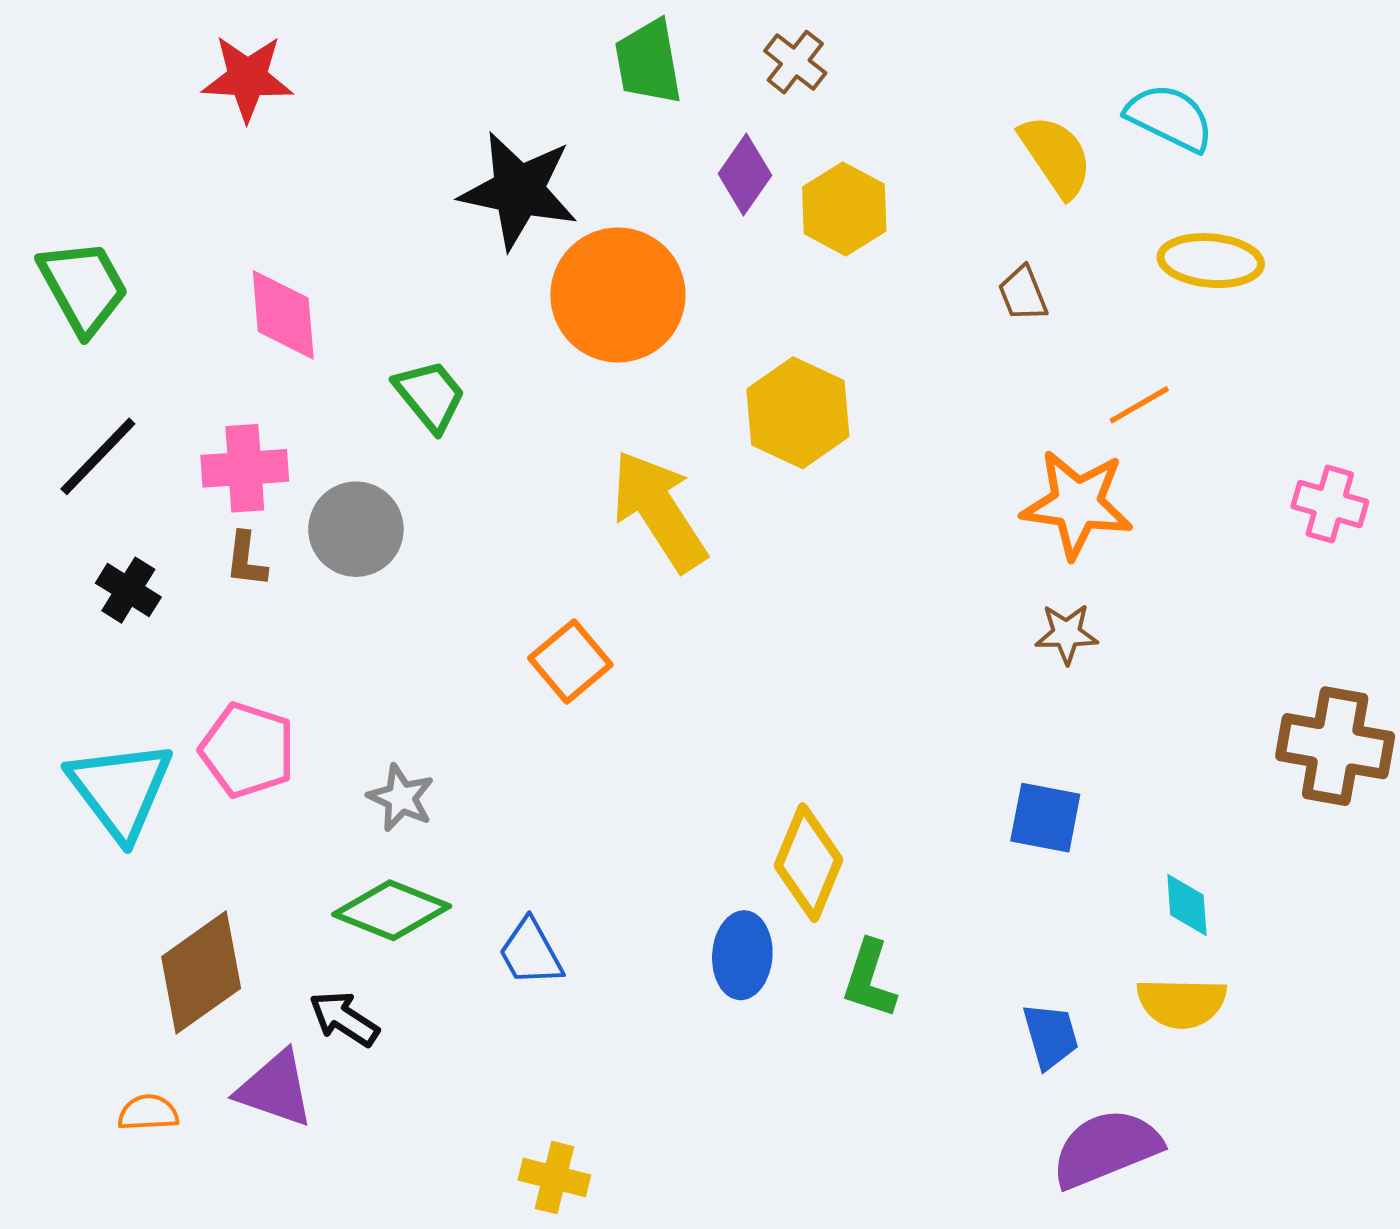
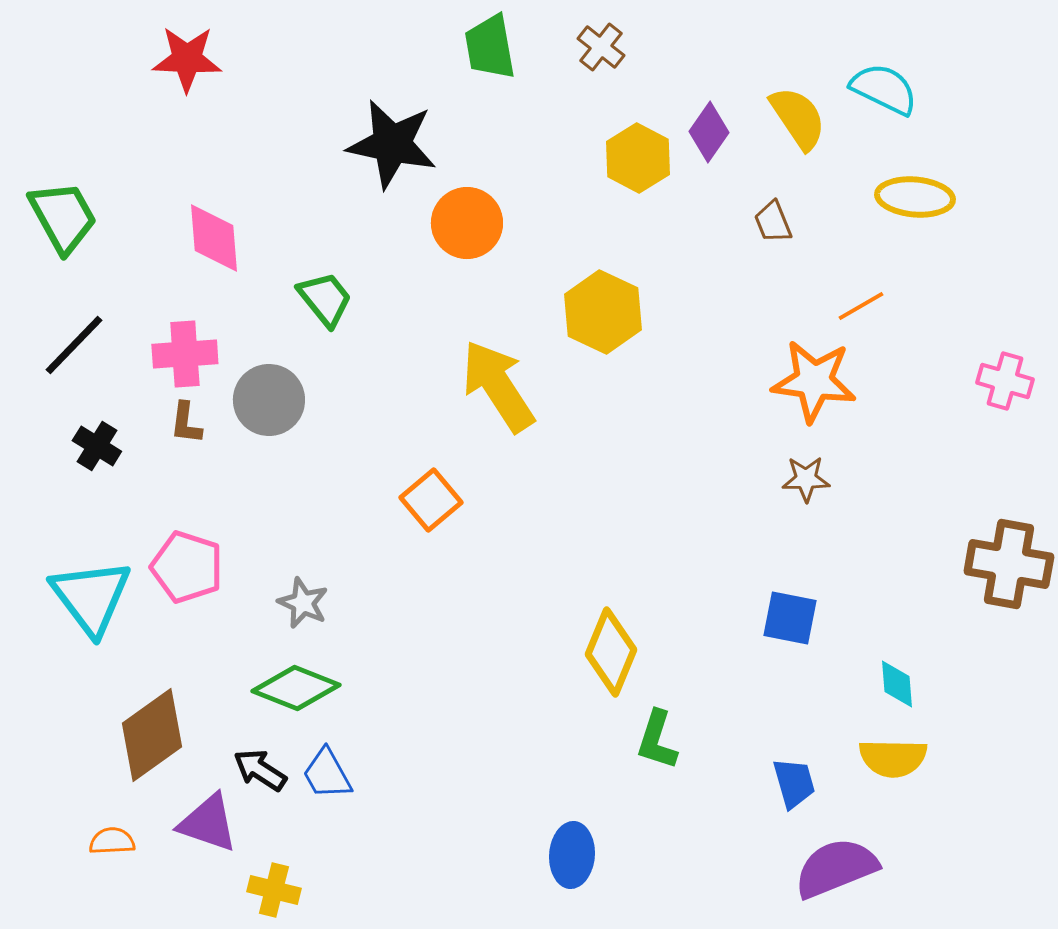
purple diamond: (745, 175) -> (709, 132), moved
orange circle: (618, 295) -> (467, 223), size x0.7
blue trapezoid: (531, 953) -> (327, 774), moved
blue ellipse: (742, 955) -> (572, 855), moved
yellow cross: (554, 1178) -> (274, 890), moved

